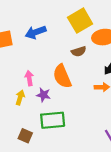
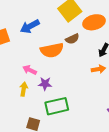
orange semicircle: (62, 76) -> (52, 50), moved, turned -70
pink arrow: (29, 78) -> (30, 70), turned -48

